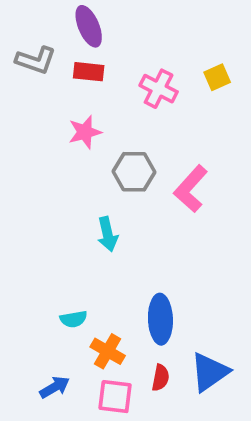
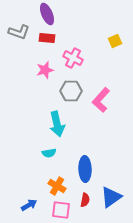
pink cross: (159, 89) -> (73, 58), moved
cyan arrow: (108, 234) -> (57, 124), size x1.4
cyan semicircle: (74, 319) -> (49, 153), moved

